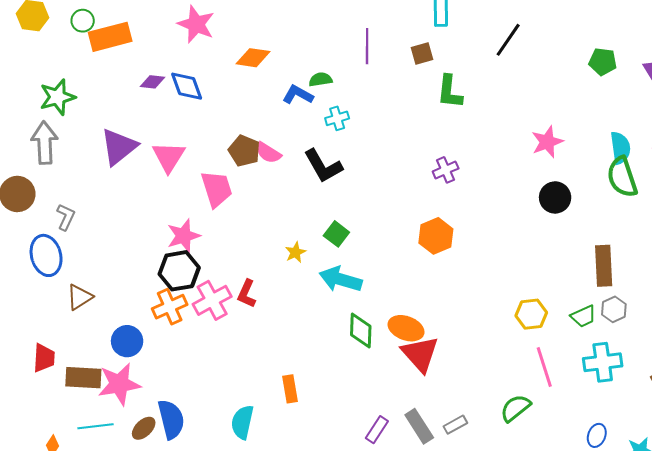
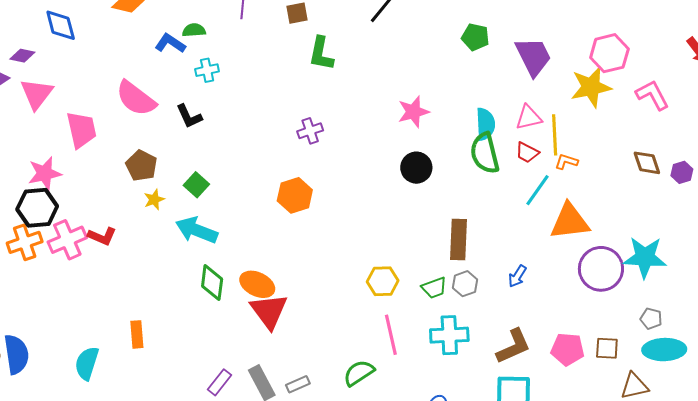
purple diamond: (153, 82) -> (22, 56), moved
brown pentagon: (244, 151) -> (141, 166), moved
pink semicircle: (268, 153) -> (136, 98), size x1.6
black L-shape: (323, 166) -> (189, 116), size x0.7
red L-shape: (247, 294) -> (102, 236), turned -96

